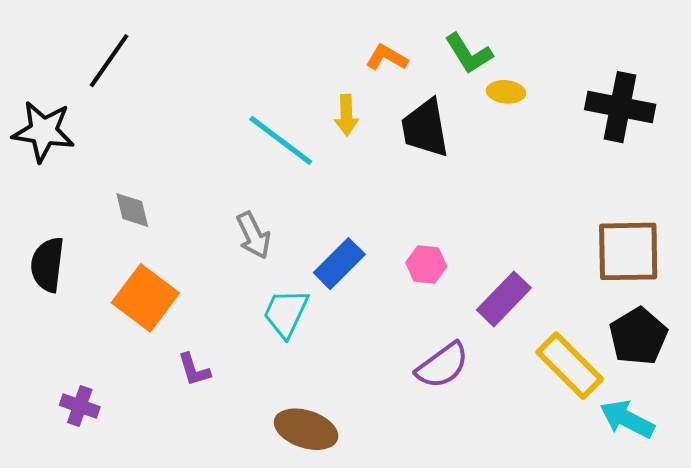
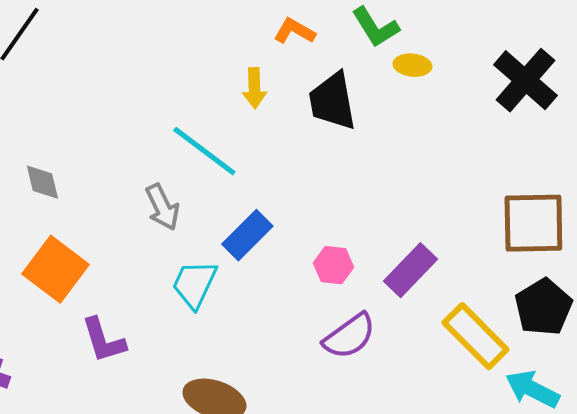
black cross: (620, 107) -> (525, 80), turned 30
cyan line: (281, 140) -> (204, 151), moved
pink hexagon: (426, 265) -> (333, 265), moved
purple L-shape: (194, 370) -> (103, 340), size x1.4

